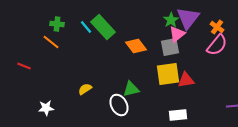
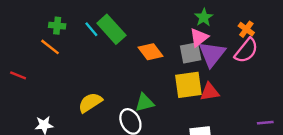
purple triangle: (188, 18) -> (212, 54), moved
green star: (171, 20) -> (204, 17), moved
yellow semicircle: (85, 89) -> (90, 103), size x1.5

